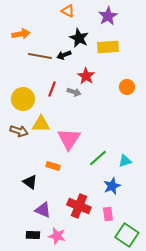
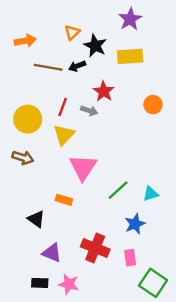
orange triangle: (68, 11) -> (72, 32), moved, turned 48
yellow triangle: (41, 124) -> (64, 135), moved, turned -48

